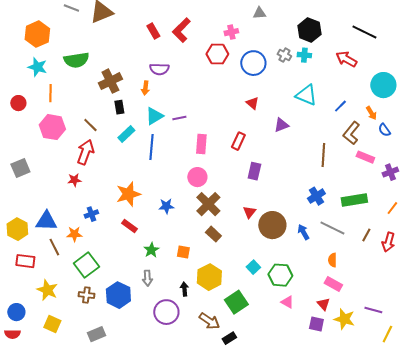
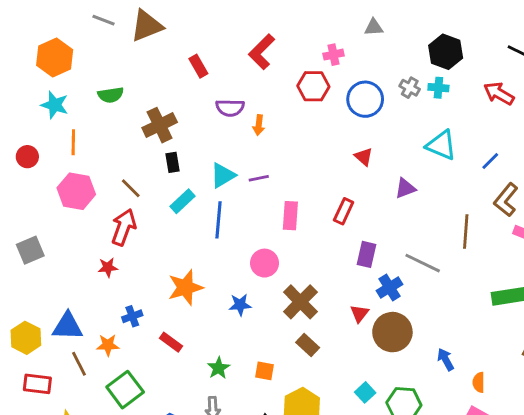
red rectangle: (153, 31) -> (198, 66), moved
green semicircle: (76, 60) -> (111, 95), size x0.7
orange arrow: (145, 88) -> (259, 125), moved
pink circle: (197, 177) -> (265, 263), moved
blue cross: (316, 196) -> (390, 287), moved
red rectangle: (129, 226) -> (171, 342), moved
gray line: (332, 228) -> (423, 263), moved
blue arrow: (303, 232) -> (446, 359), moved

